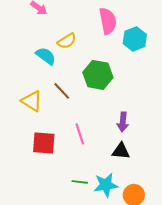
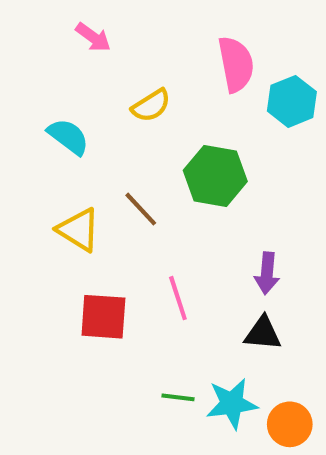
cyan semicircle: (46, 56) -> (68, 137), moved

